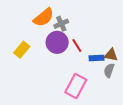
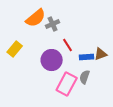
purple circle: (57, 42) -> (52, 60), moved
brown triangle: (111, 55) -> (101, 54), turned -32
gray semicircle: (109, 70) -> (85, 77), moved

